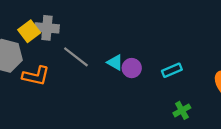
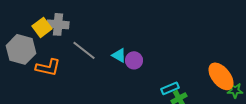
cyan rectangle: (172, 70) -> (170, 88), moved

